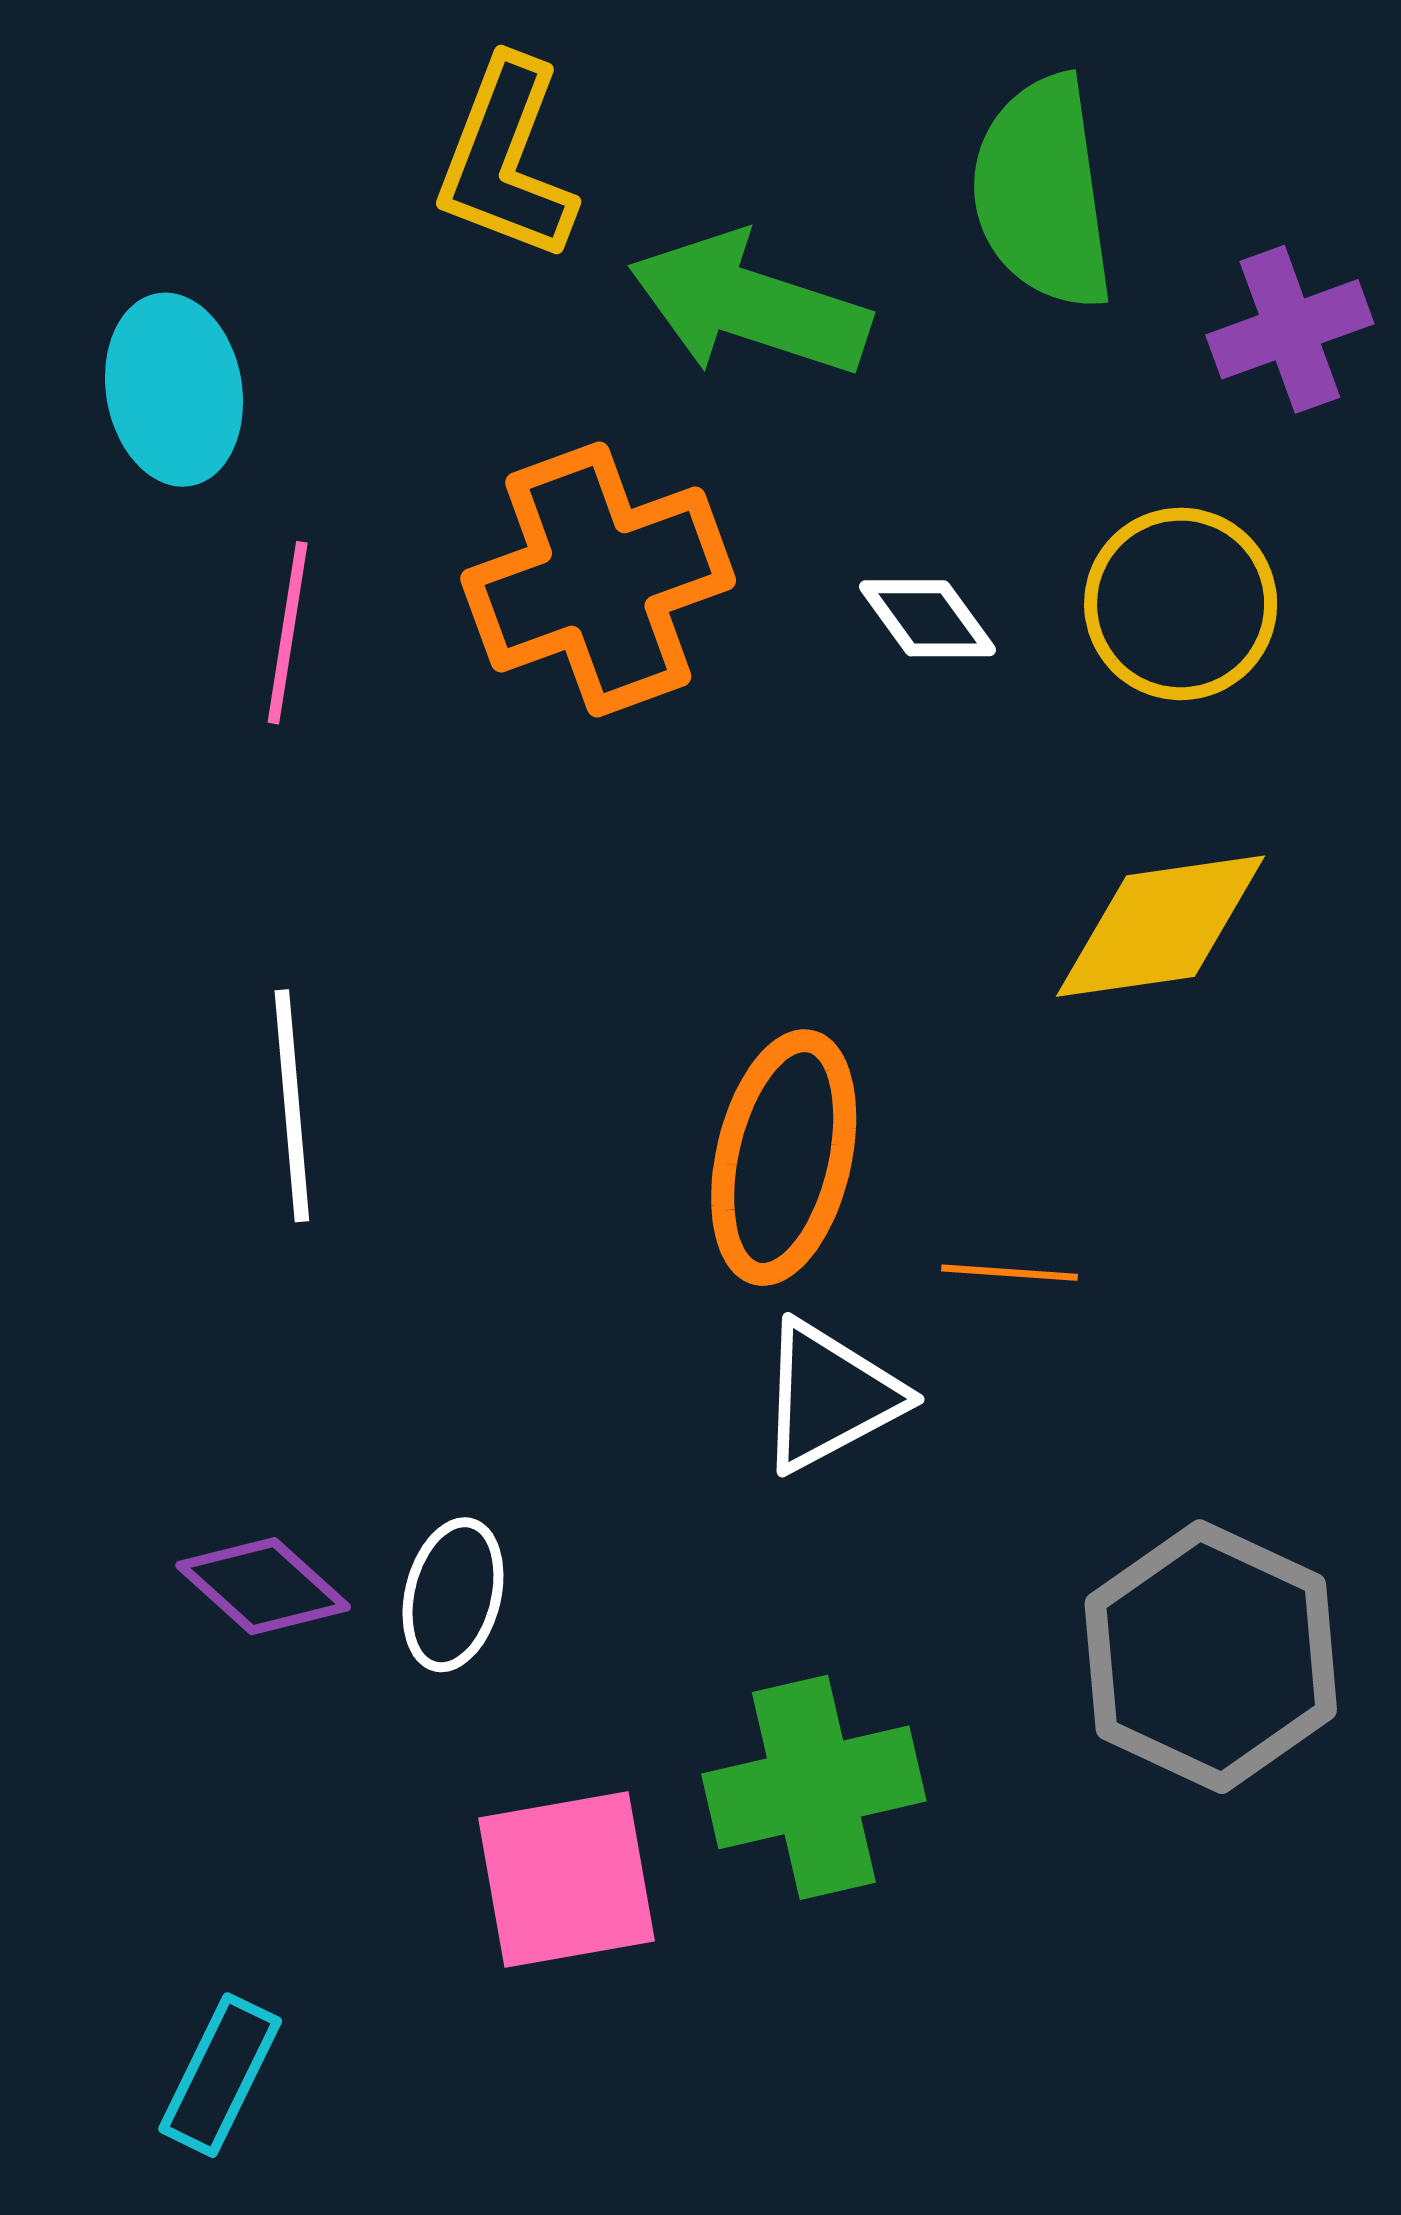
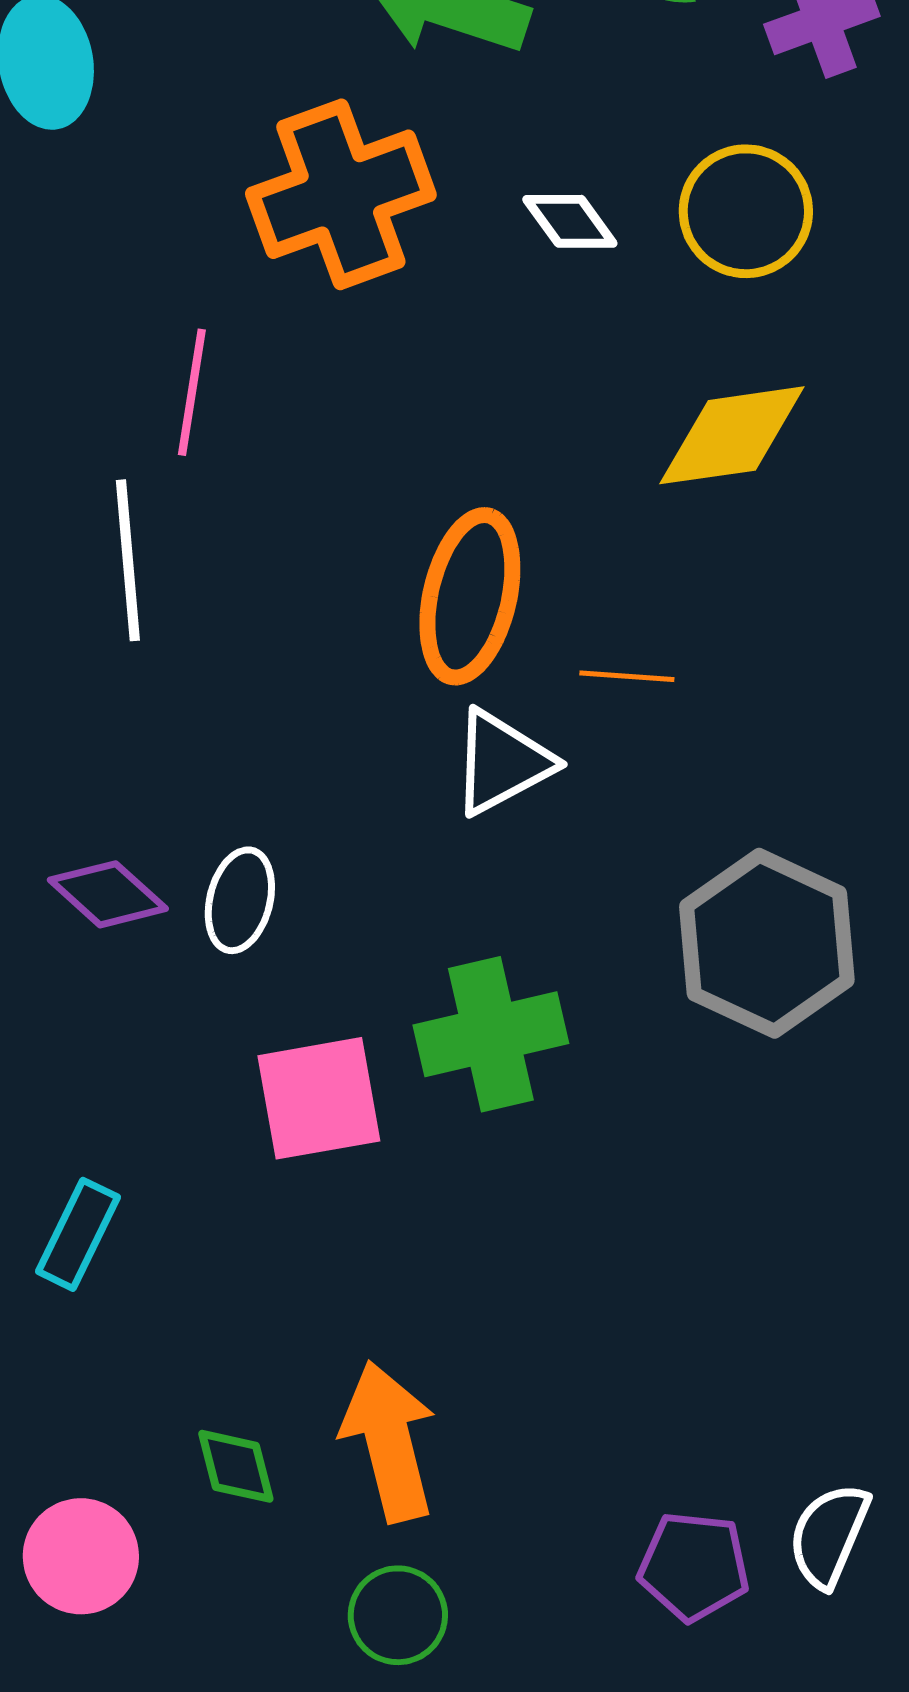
pink line: (288, 633) -> (192, 392), moved

